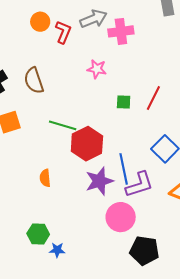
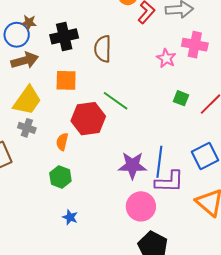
pink cross: (121, 31) -> (195, 45), moved
red hexagon: (87, 144) -> (88, 119), moved
orange semicircle: (45, 178) -> (62, 142), moved
green hexagon: (38, 234) -> (60, 177), moved

